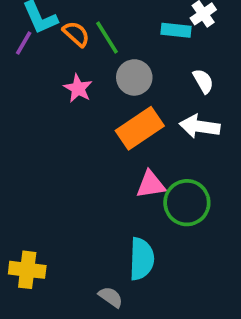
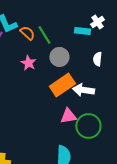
white semicircle: (203, 81) -> (97, 59), turned -144
white arrow: (200, 126) -> (83, 90), moved

